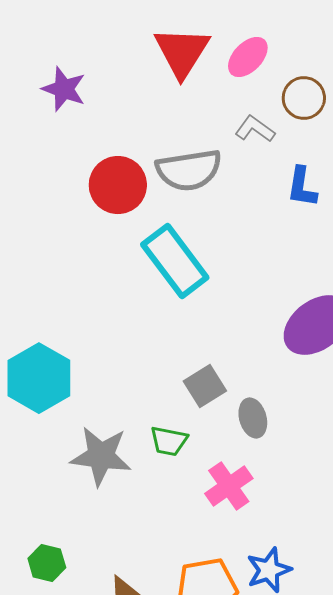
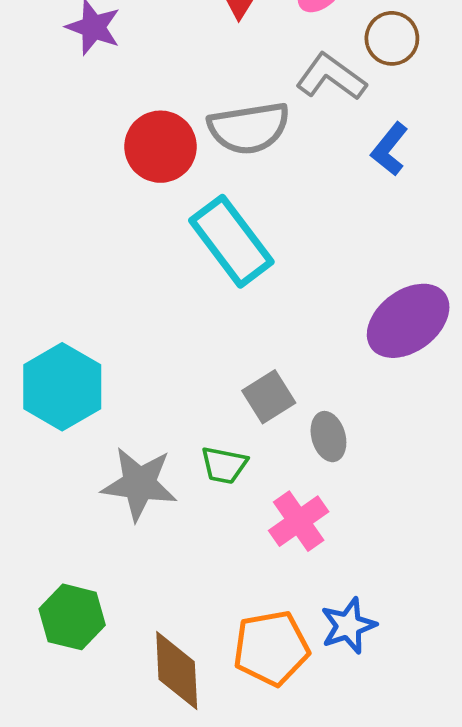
gray L-shape: (255, 129) -> (331, 77), size x1.4
blue L-shape: (302, 187) -> (389, 149), turned 30
green hexagon: (47, 563) -> (72, 617), size x1.4

